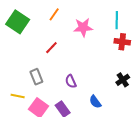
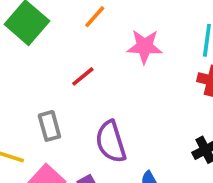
purple semicircle: (71, 81) -> (111, 142), size x1.6

